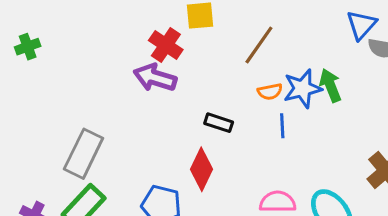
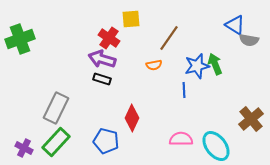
blue triangle: (361, 25) -> (235, 25), turned -40
green cross: (28, 47) -> (20, 39), size x1.8
orange semicircle: (270, 92) -> (154, 65), moved
black rectangle: (219, 123) -> (102, 79), moved

